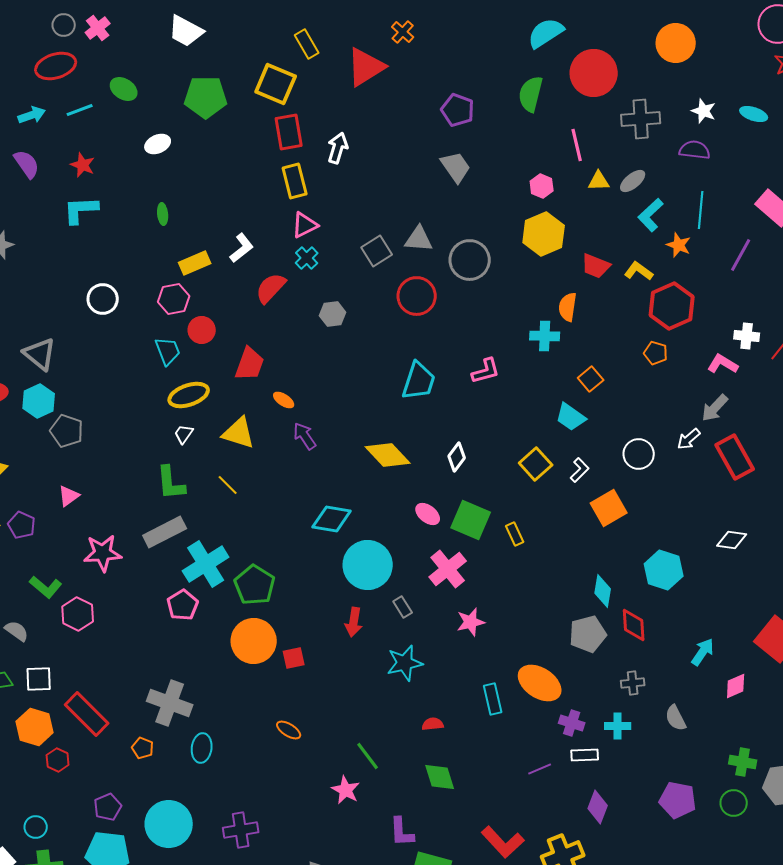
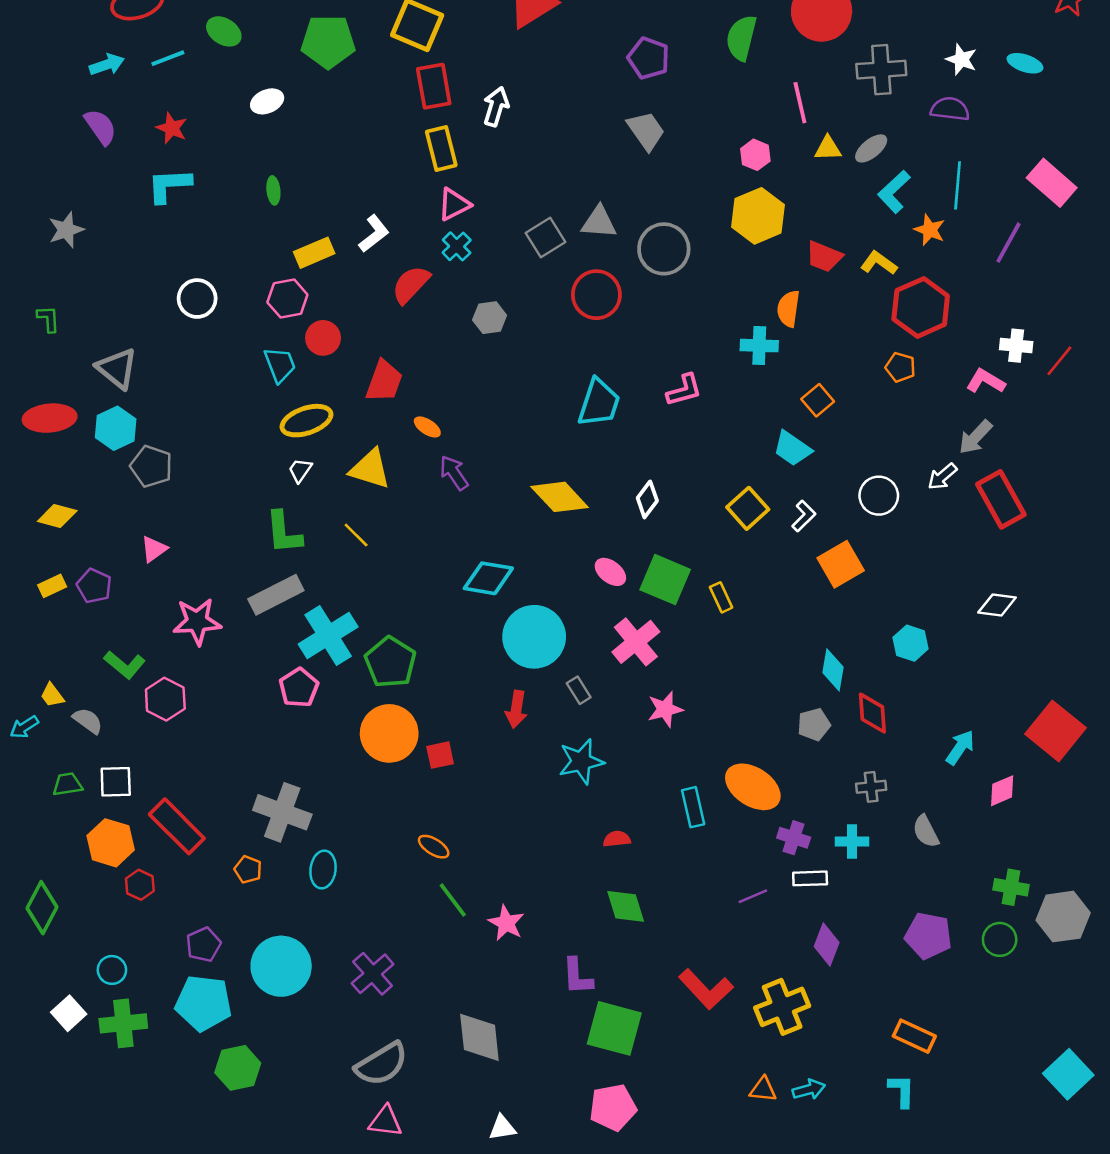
cyan hexagon: (664, 570) -> (911, 643), size x0.7
gray pentagon: (588, 634) -> (814, 725), size x0.7
green line: (368, 756) -> (453, 900), moved
purple cross: (241, 830) -> (373, 974), turned -32

